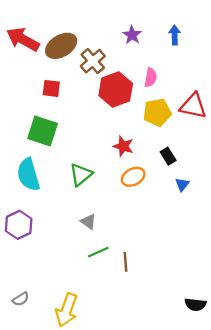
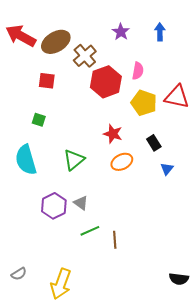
yellow pentagon: (157, 112) -> (144, 103), turned 30
green square: (43, 131) -> (39, 120), size x0.5
purple hexagon: (19, 225) -> (54, 206), moved

